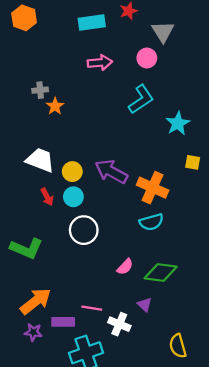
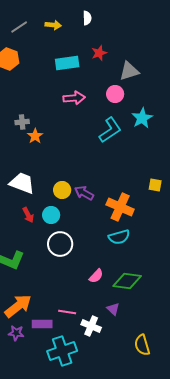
gray triangle: (163, 32) -> (129, 71), turned 45
cyan star: (178, 123) -> (142, 118), moved
yellow circle: (72, 172) -> (62, 190), moved
purple arrow: (111, 172) -> (84, 193), size x0.7

